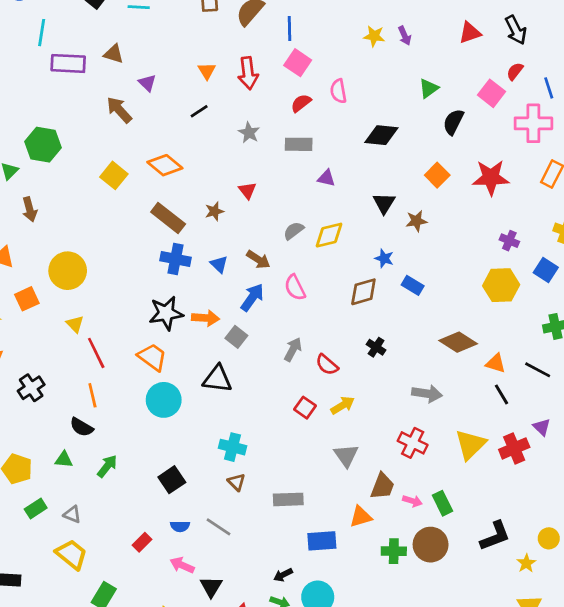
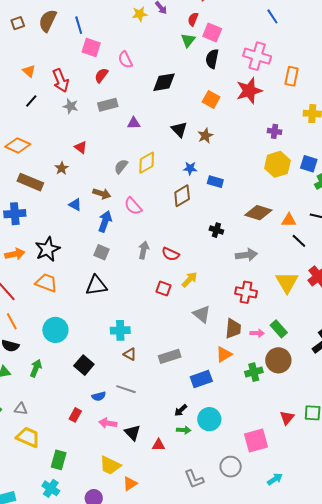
red semicircle: (515, 71) -> (193, 19), moved
red arrow: (248, 73) -> (61, 80), moved
pink square: (491, 93) -> (212, 32), moved
pink cross: (533, 123) -> (257, 56), moved, turned 32
blue cross: (175, 259) -> (15, 214), moved
blue square: (546, 270) -> (309, 164), moved
orange arrow: (206, 318) -> (15, 254), moved
black cross: (376, 347) -> (216, 230), moved
cyan circle: (164, 400) -> (55, 330), moved

